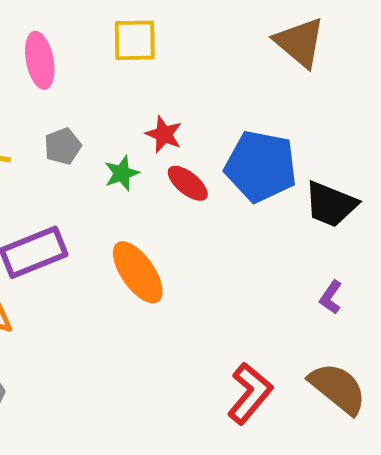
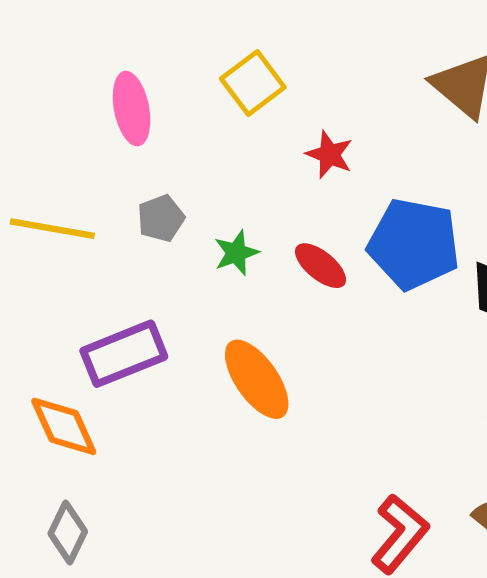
yellow square: (135, 40) -> (253, 83), turned -36
red star: (164, 134) -> (329, 155), moved

